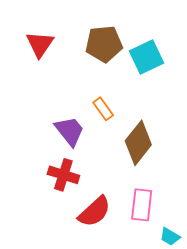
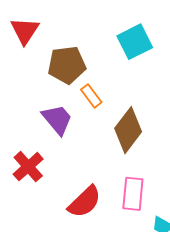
brown pentagon: (104, 44) -> (67, 65), moved
red cross: (63, 175) -> (28, 167), moved, turned 32

